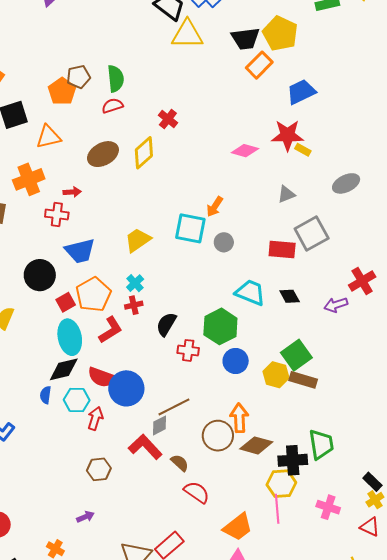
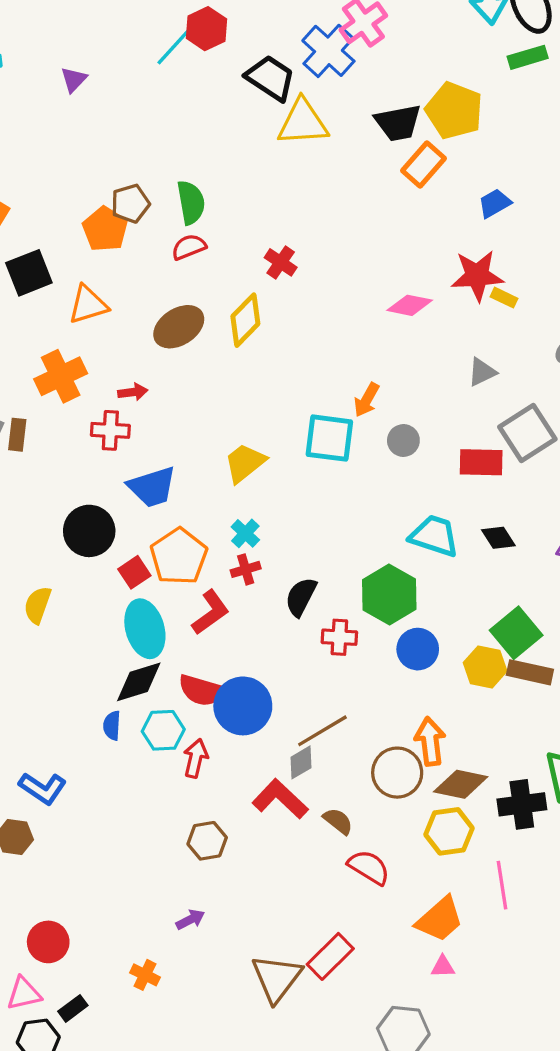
blue trapezoid: (301, 92) -> (495, 203), size x0.7
gray circle: (224, 242) -> (403, 440), moved
yellow hexagon: (281, 484) -> (449, 831), moved

